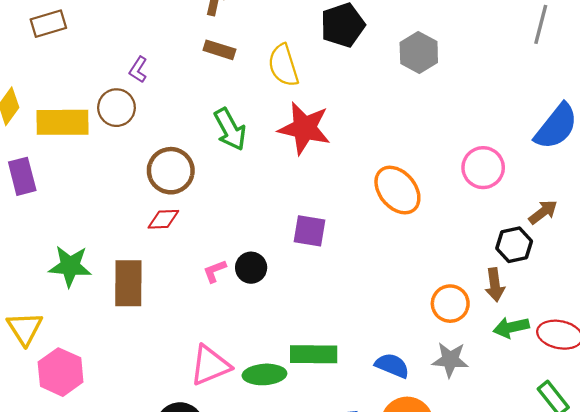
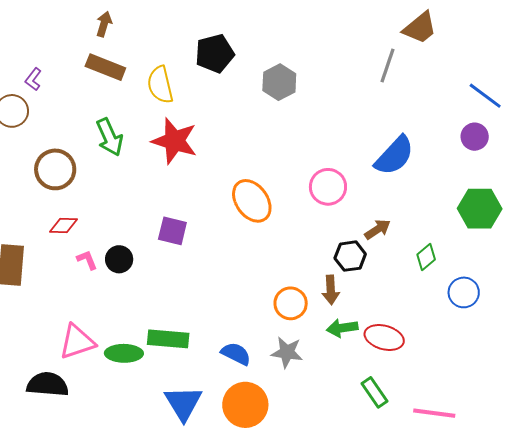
brown rectangle: (219, 50) -> (105, 67), size x1.4
red diamond: (163, 219) -> (64, 226), moved
pink L-shape: (215, 271) -> (87, 260), turned 85

